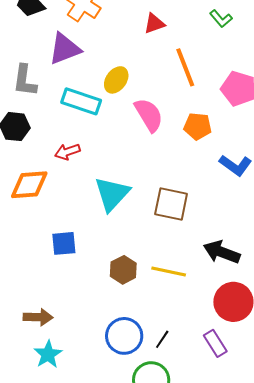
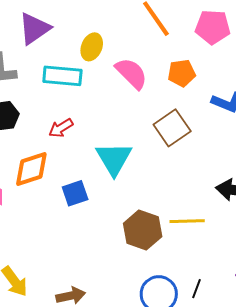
brown square: (171, 204) -> (172, 128), moved, turned -33
blue square: (64, 243) -> (75, 193), moved
brown hexagon: (123, 270) -> (143, 230), size x1.4

